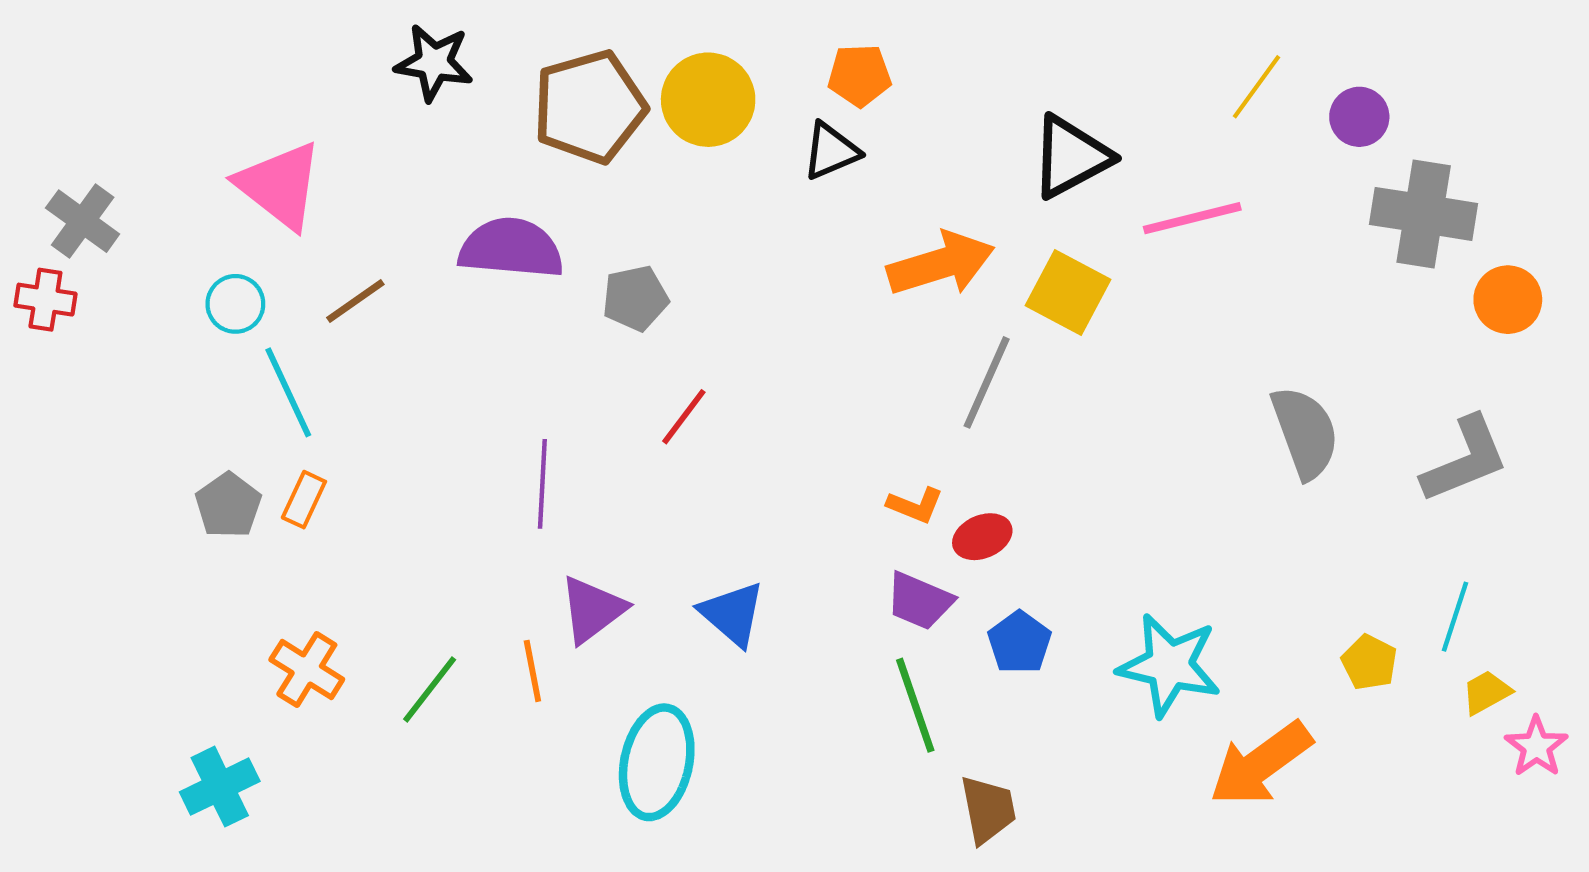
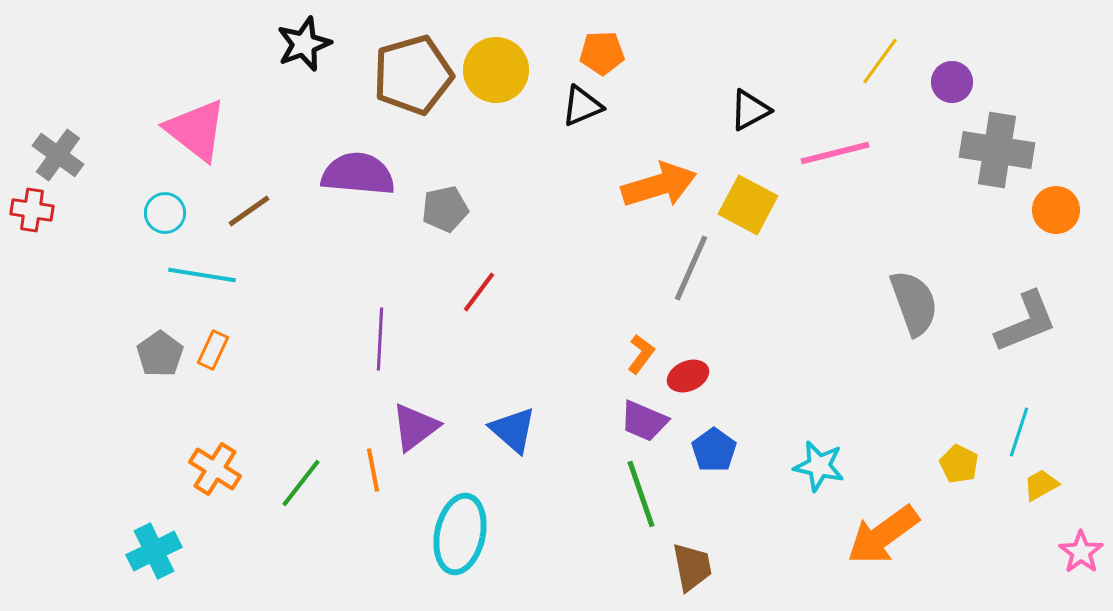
black star: (434, 63) -> (304, 44), turned -30
black triangle: (1071, 157) -> (750, 110), size x0.7
cyan line: (288, 392) -> (202, 275), turned -56
orange L-shape: (915, 505) -> (641, 354), turned -75
cyan star: (1169, 665) -> (819, 466), size x0.7
pink star: (1536, 747) -> (1081, 552), moved

